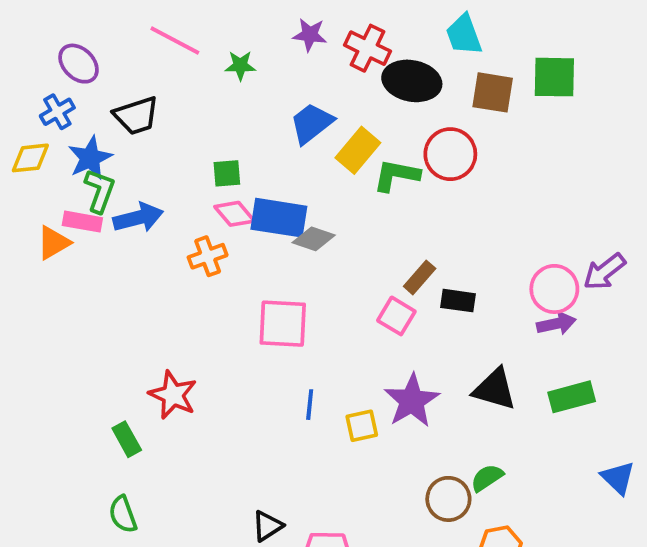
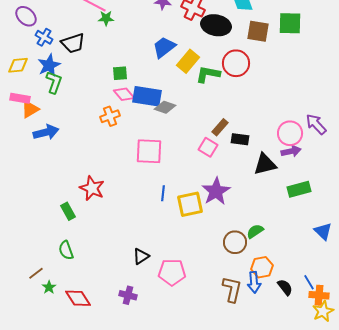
purple ellipse: (79, 64) -> (26, 16), moved
green star: (240, 66) -> (106, 18), moved
blue cross: (57, 112) -> (44, 37), moved, turned -30
blue arrow: (138, 218) -> (46, 132), moved
pink rectangle: (82, 222) -> (20, 98), moved
purple arrow: (604, 272) -> (316, 124), turned 85
black triangle: (495, 389) -> (265, 164), moved, turned -30
yellow square: (362, 426) -> (190, 204), size x1.5

